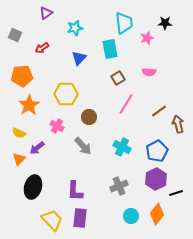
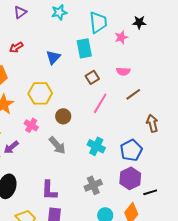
cyan star: (75, 28) -> (59, 12), moved
brown line: (159, 111) -> (133, 94), moved

